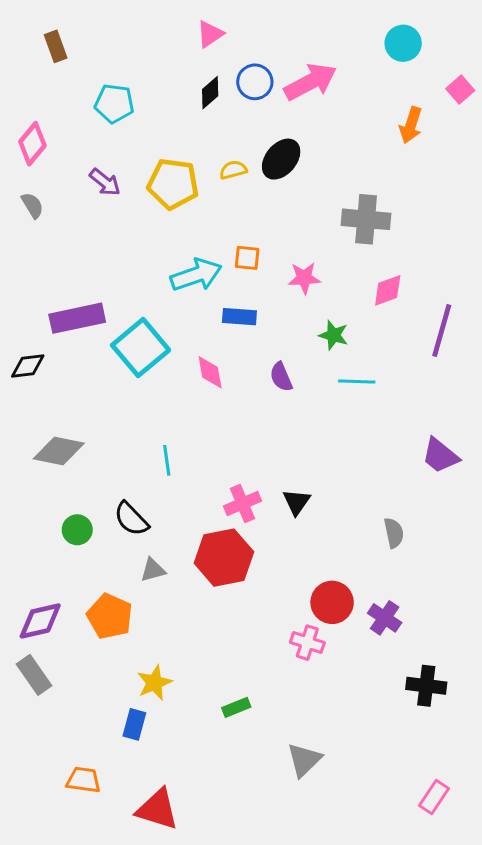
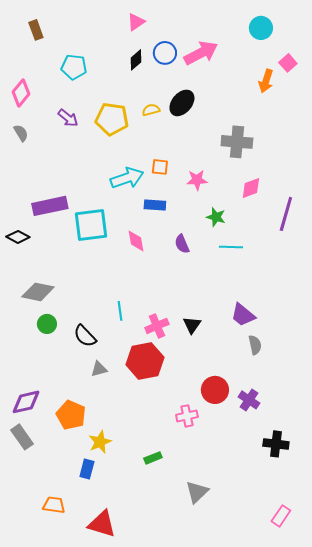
pink square: (460, 90) -> (288, 63), moved
cyan square: (141, 348) -> (91, 225), turned 33
black diamond: (28, 366) -> (18, 237), turned 35
purple trapezoid: (440, 456) -> (243, 315), moved
cyan line: (167, 460) -> (120, 311), moved
green circle: (77, 530) -> (47, 324), moved
orange pentagon: (110, 616) -> (71, 415), moved
pink cross: (307, 643) -> (187, 416), moved, turned -30

